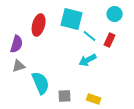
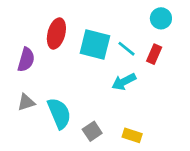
cyan square: (72, 19) -> (95, 45), moved
gray triangle: (19, 66) -> (26, 102), moved
gray square: (65, 96) -> (92, 131), turned -32

